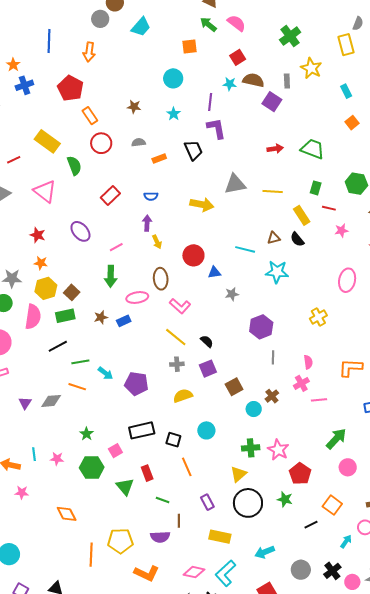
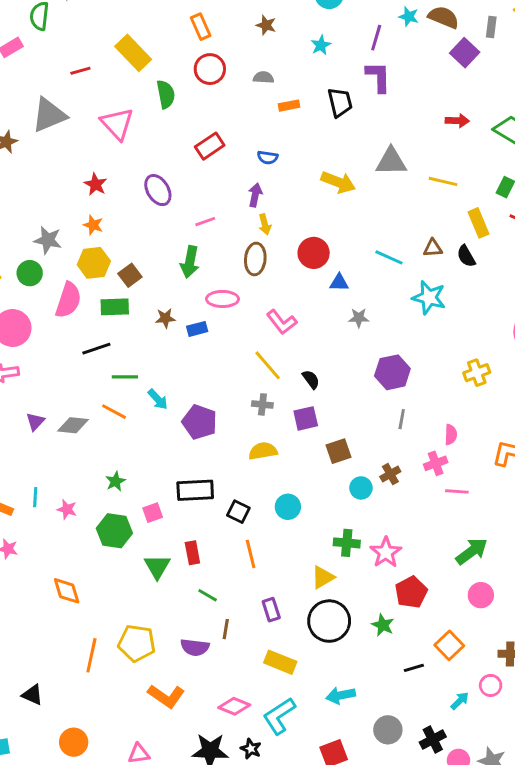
brown ellipse: (161, 279) -> (255, 259), moved

